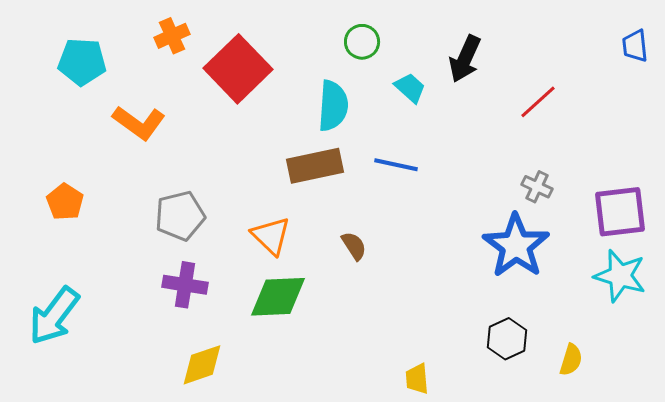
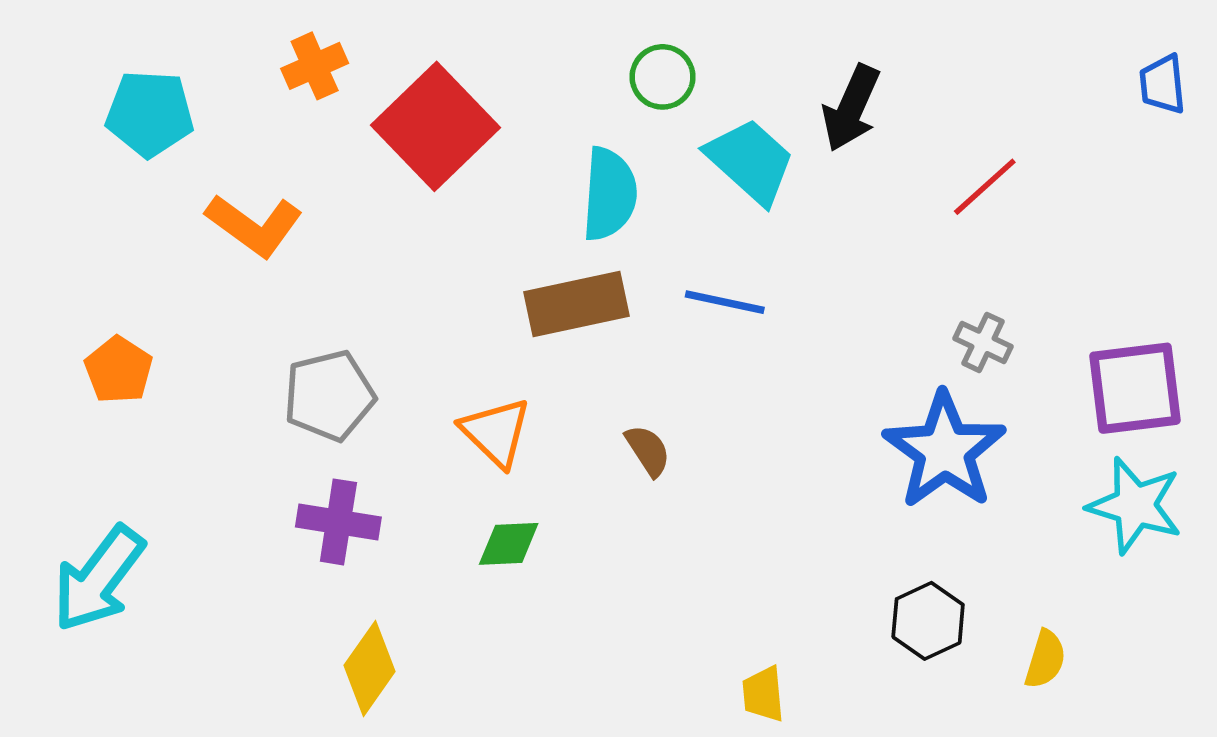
cyan trapezoid: (410, 88) -> (750, 161), size x1.6
green diamond: (278, 297) -> (509, 544), size x0.6
yellow diamond: (202, 365) -> (370, 668), turned -36

